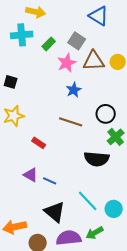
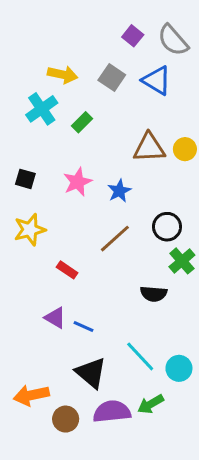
cyan cross: (22, 35) -> (42, 109), turned -30
gray square: (77, 41) -> (112, 78), moved
pink star: (67, 63) -> (78, 182), moved
brown line: (71, 122) -> (115, 239), turned -60
black semicircle: (97, 159) -> (154, 294), size x0.7

